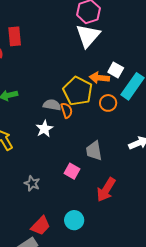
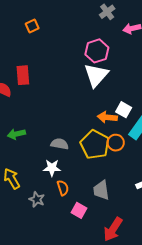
yellow pentagon: (78, 91) -> (95, 145), moved
orange semicircle: (67, 110) -> (63, 188), moved
white star: (44, 129) -> (52, 168), turned 30
gray star: (32, 183) -> (37, 199), moved

